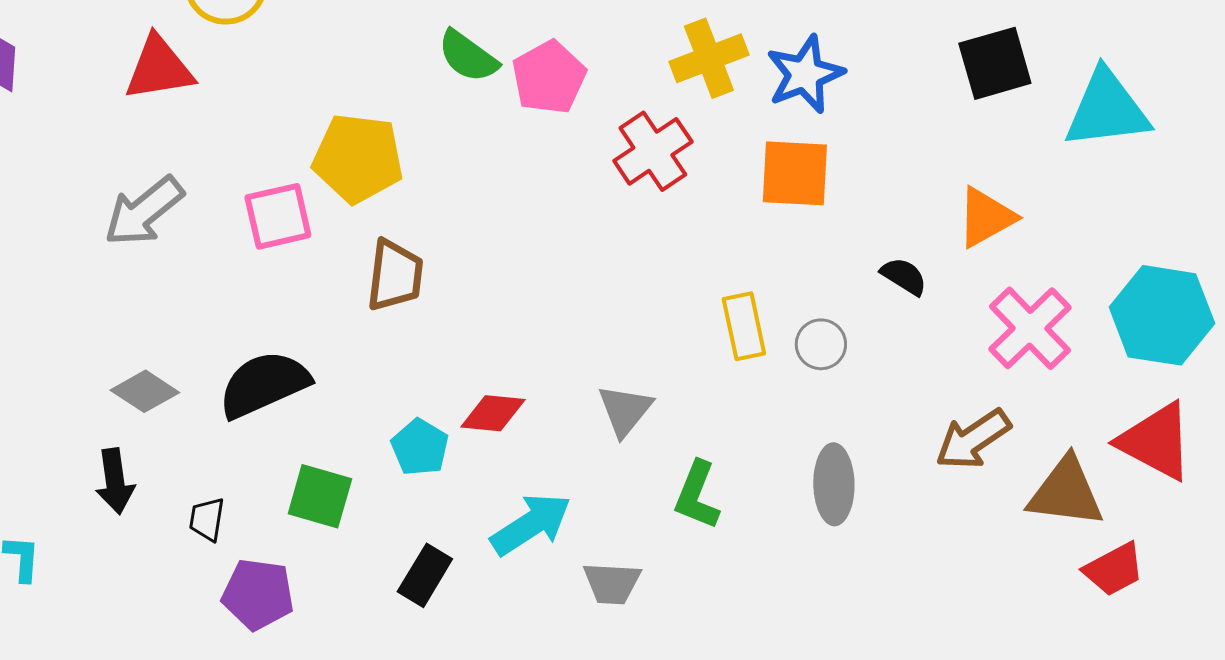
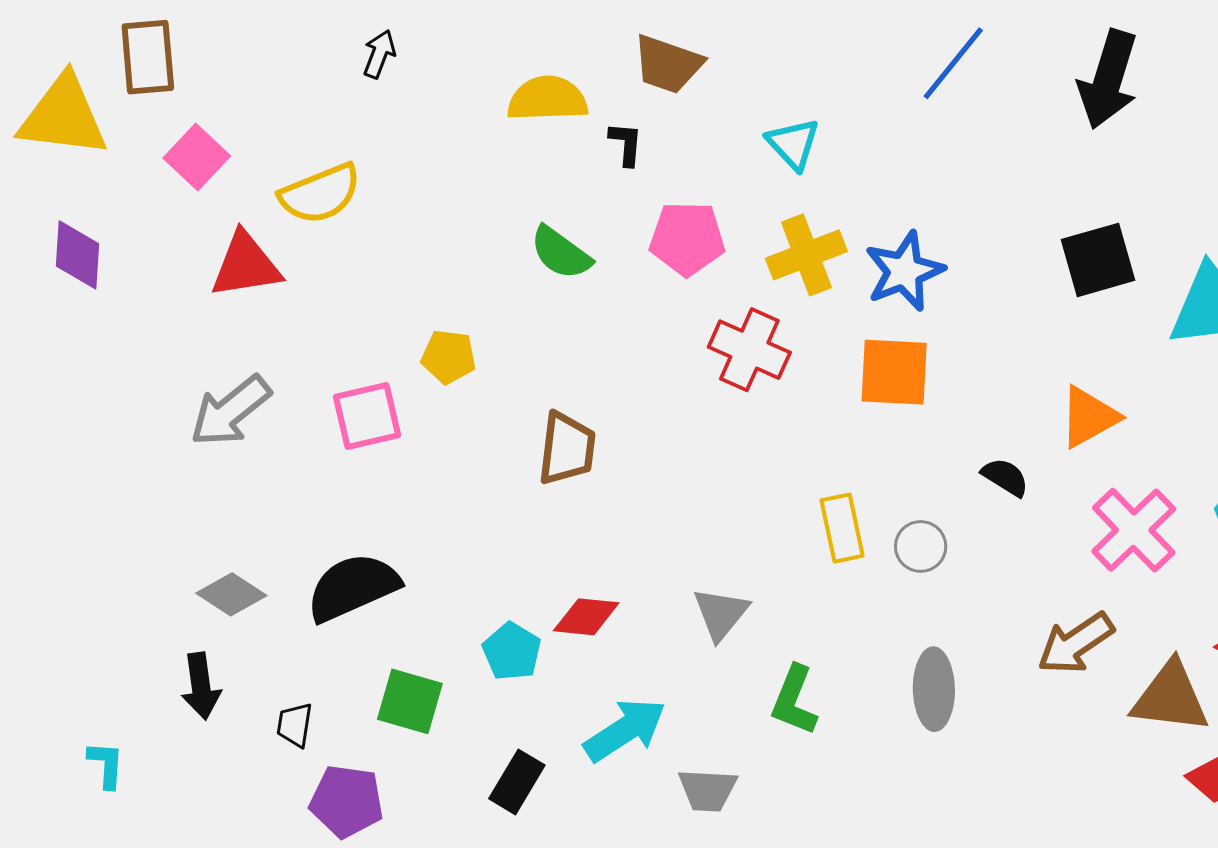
pink pentagon: (549, 77) -> (687, 239), moved, turned 30
red cross: (653, 151) -> (749, 350), turned -32
yellow pentagon: (358, 158) -> (449, 357), size x0.6
brown trapezoid: (395, 275) -> (567, 449), moved

